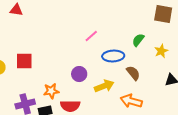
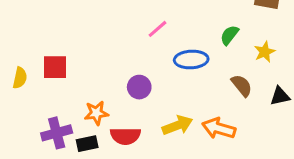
brown semicircle: (133, 73) -> (242, 86), moved
yellow arrow: (104, 86) -> (177, 125), moved

